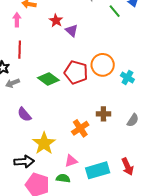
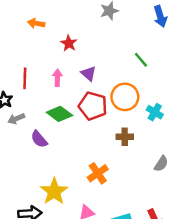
green line: (115, 11) -> (141, 60), moved
pink arrow: (17, 20) -> (57, 78), moved
purple triangle: (72, 31) -> (89, 74), moved
purple semicircle: (24, 114) -> (39, 139), moved
brown cross: (103, 114) -> (125, 137), moved

